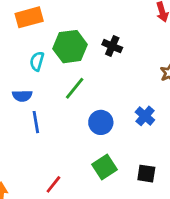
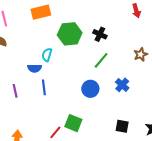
cyan semicircle: (37, 61) -> (47, 55), moved
green line: (75, 88) -> (101, 60), moved
green square: (104, 167) -> (73, 123), moved, turned -36

